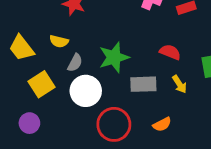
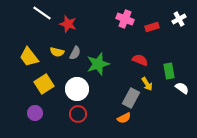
gray semicircle: (75, 63) -> (75, 53), moved
gray rectangle: (143, 84) -> (131, 98), moved, turned -60
red circle: (114, 124) -> (78, 114), moved, size x0.7
orange semicircle: (162, 124) -> (124, 118), moved

